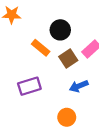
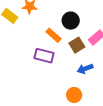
purple rectangle: (29, 86) -> (44, 56), moved, turned 30

